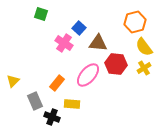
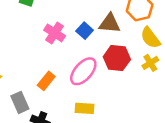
blue square: (79, 28) -> (85, 31), moved
brown triangle: (98, 43) -> (110, 23), moved
yellow rectangle: (72, 104) -> (85, 108), moved

